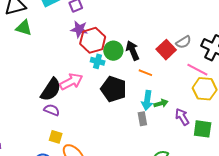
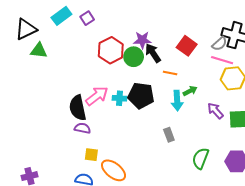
purple star: (79, 29) -> (142, 40), moved
gray semicircle: (183, 42) -> (219, 44), moved
cyan cross: (98, 61) -> (119, 98), moved
black semicircle: (51, 90) -> (78, 108), turned 145
green arrow: (161, 103) -> (190, 91), moved
gray rectangle: (142, 119) -> (169, 135), moved

